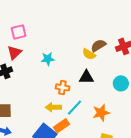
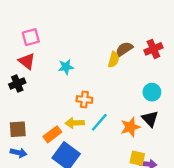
red triangle: (14, 53) -> (27, 61), turned -35
yellow semicircle: (89, 54) -> (114, 60), turned -104
black triangle: (86, 77) -> (150, 119), moved, turned 49
orange rectangle: (62, 126) -> (52, 134), moved

